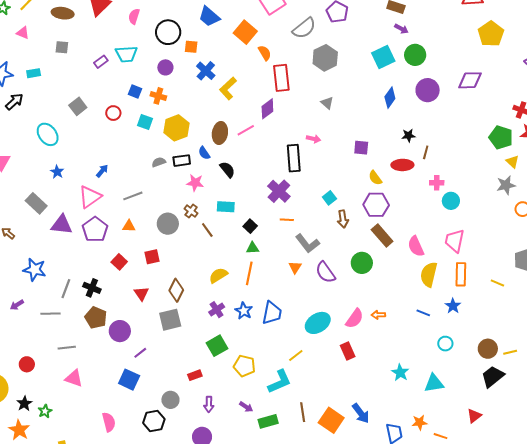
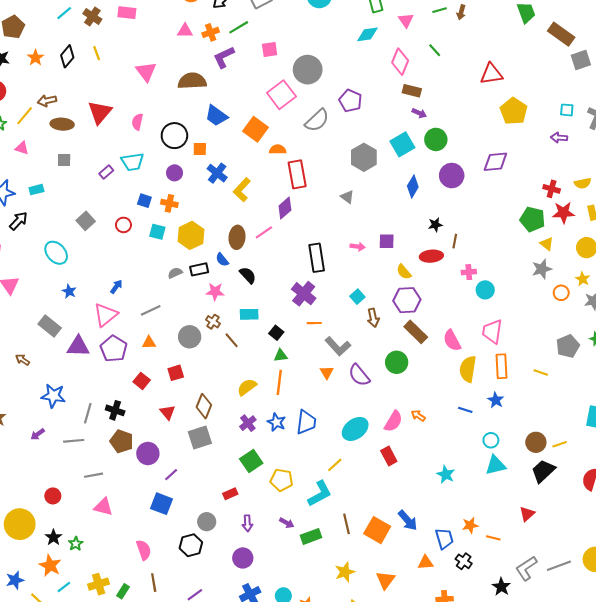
orange semicircle: (265, 53) -> (278, 149), turned -56
gray hexagon: (325, 58) -> (364, 157), moved
pink arrow: (313, 139) -> (358, 247), moved
orange arrow: (378, 315) -> (418, 416), turned 40
cyan triangle: (434, 383) -> (496, 465), moved

